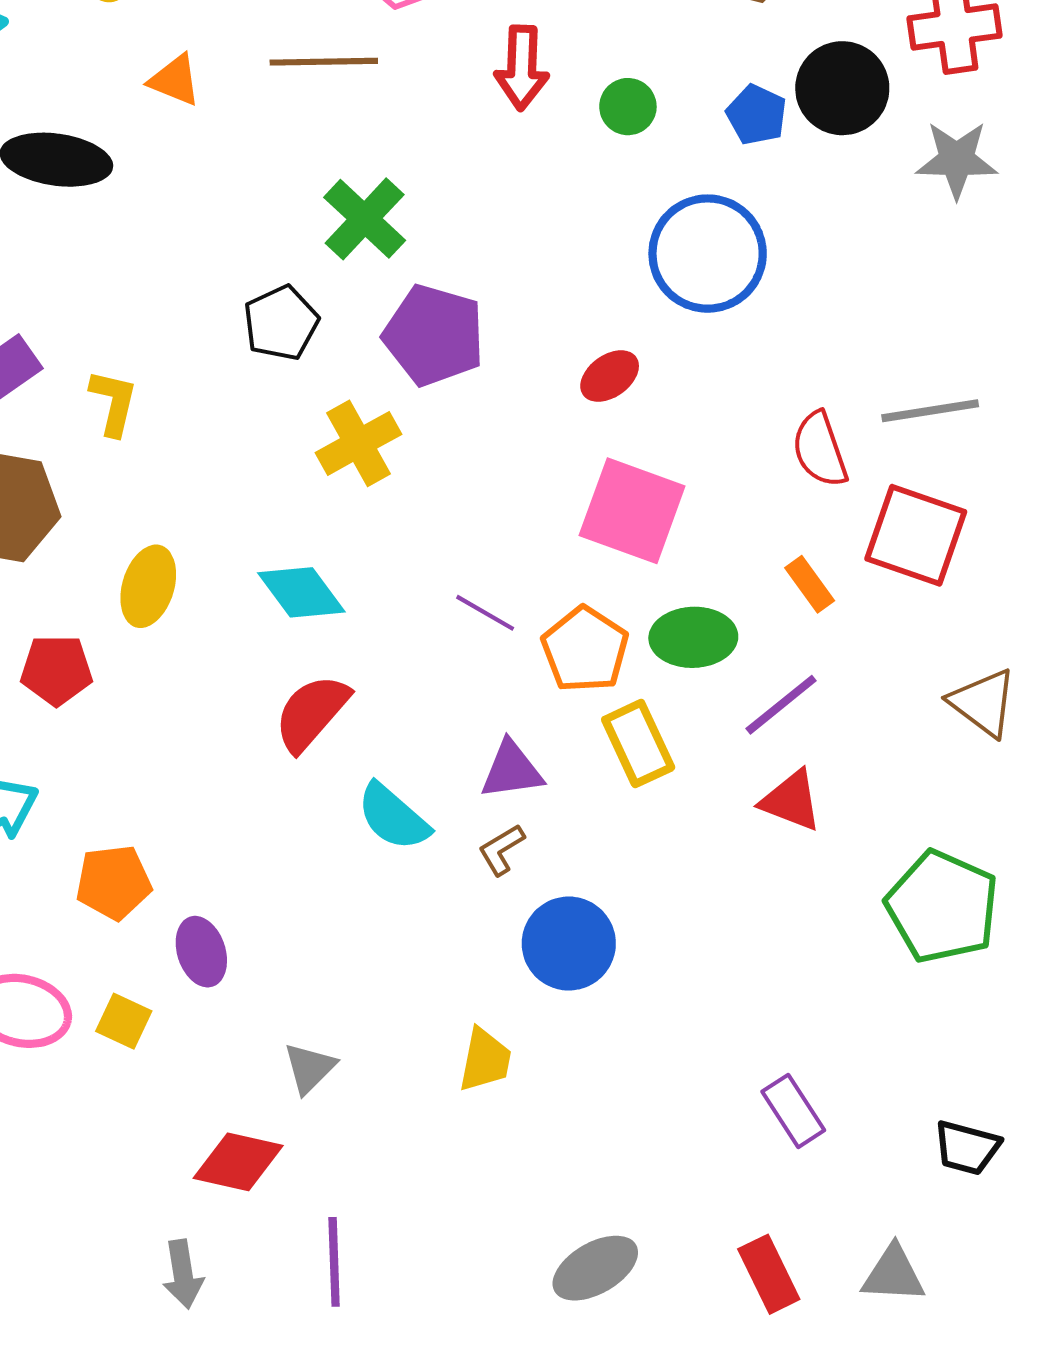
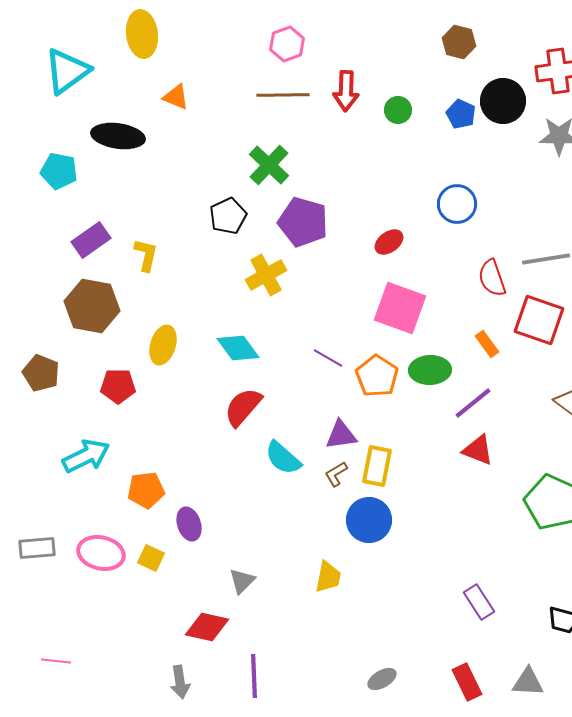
brown line: (324, 62) -> (283, 95), moved
blue circle: (708, 254) -> (457, 204), moved, size x0.7
yellow rectangle: (638, 743) -> (377, 466), moved, turned 36
gray ellipse: (595, 1268) -> (382, 679), size x0.7

